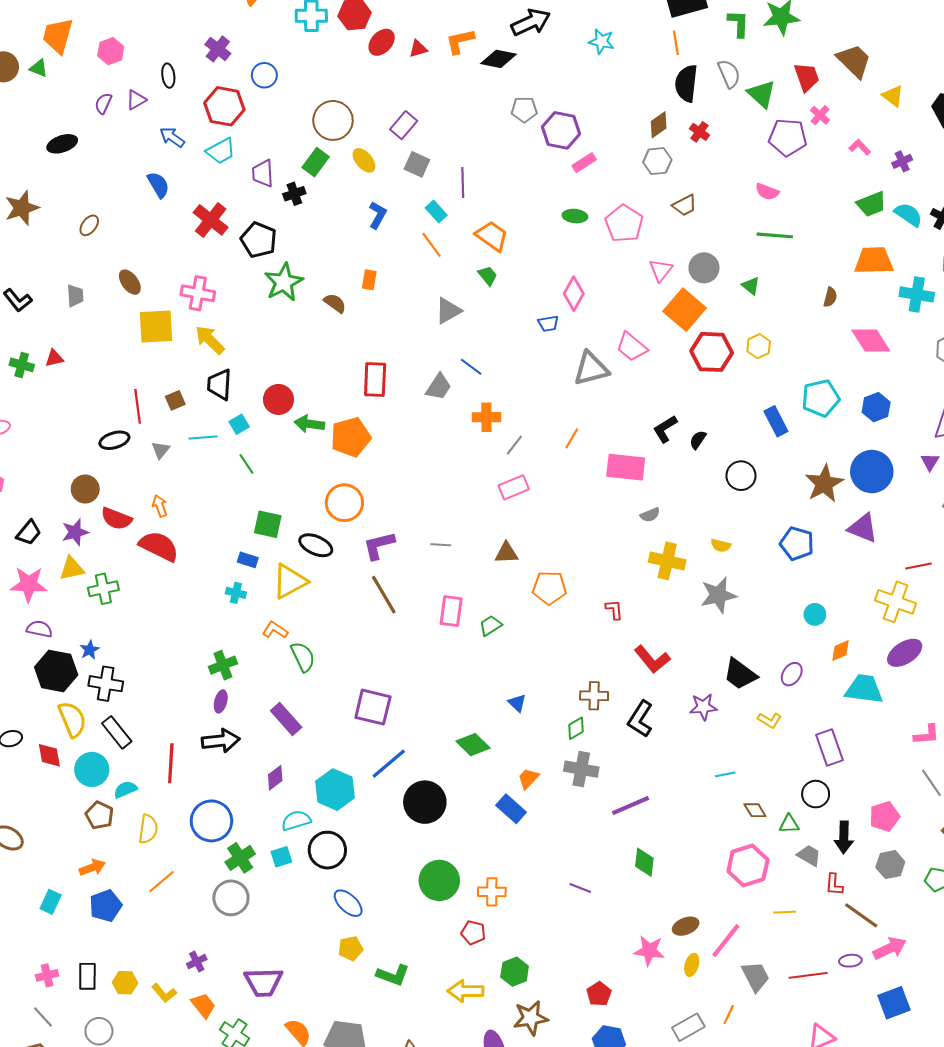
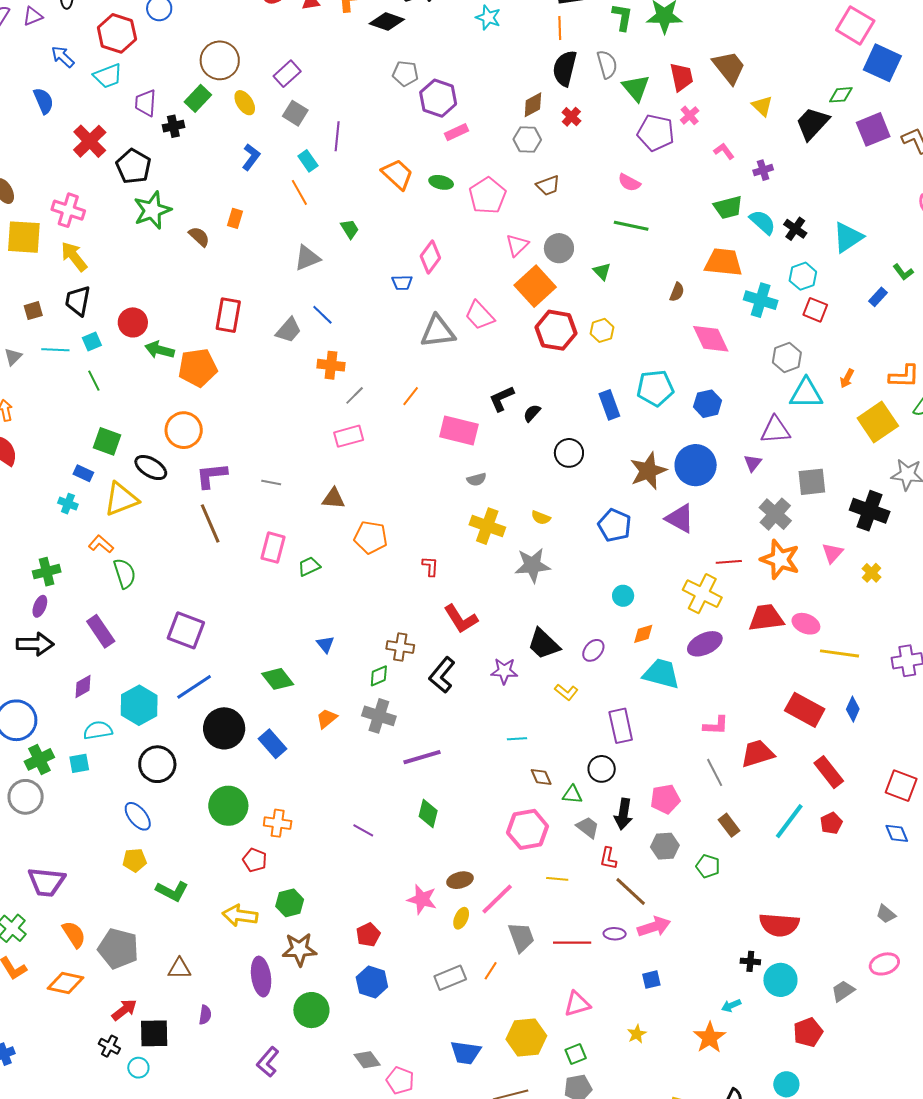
orange trapezoid: (492, 236) -> (397, 174), moved
blue rectangle: (511, 809) -> (272, 744), moved
black circle: (327, 850) -> (157, 764), moved
blue square: (894, 1003) -> (651, 980), size x0.6

